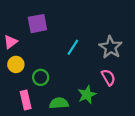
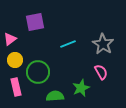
cyan line: (73, 47) -> (68, 44), turned 35
green circle: (41, 77) -> (38, 72), size x1.5
pink rectangle: (26, 100) -> (16, 87), moved

